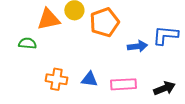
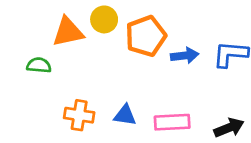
blue arrow: (137, 46) -> (185, 56), moved

